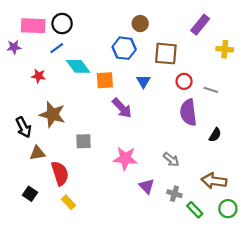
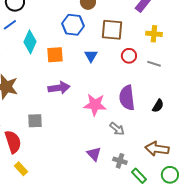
yellow cross: (225, 49) -> (154, 34), moved
cyan diamond: (78, 66) -> (30, 42), turned 60
purple arrow: (122, 108) -> (59, 88), moved, turned -55
purple semicircle: (188, 112) -> (127, 98), moved
gray square: (83, 141) -> (35, 121), moved
pink star: (125, 158) -> (95, 105), moved

